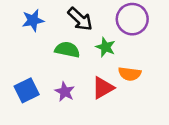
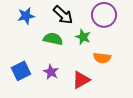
red triangle: (103, 88) -> (81, 80), moved

